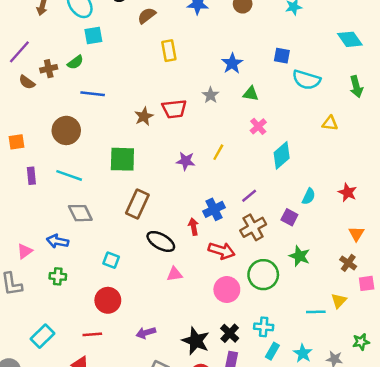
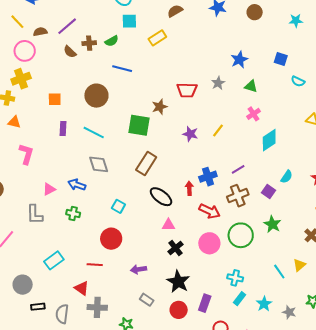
yellow rectangle: (169, 51) -> (157, 38), moved, turned 60
cyan semicircle: (306, 80) -> (298, 81), size x0.6
brown star: (144, 116) -> (160, 107), moved
cyan line: (316, 312) -> (279, 272), turned 49
black cross: (230, 333) -> (176, 248), moved

